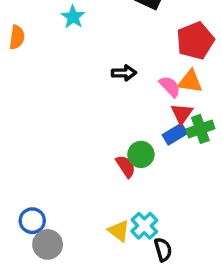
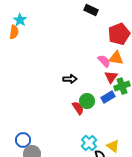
cyan star: (73, 17) -> (20, 20), moved
black arrow: (124, 73) -> (70, 79), moved
blue rectangle: (175, 134) -> (108, 97), moved
yellow triangle: (119, 231) -> (113, 146), moved

